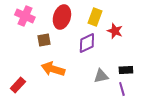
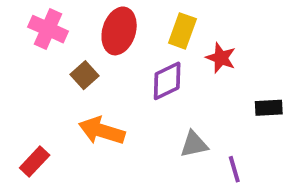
brown square: (44, 40) -> (84, 75), turned -32
black rectangle: (126, 70) -> (269, 108), moved

